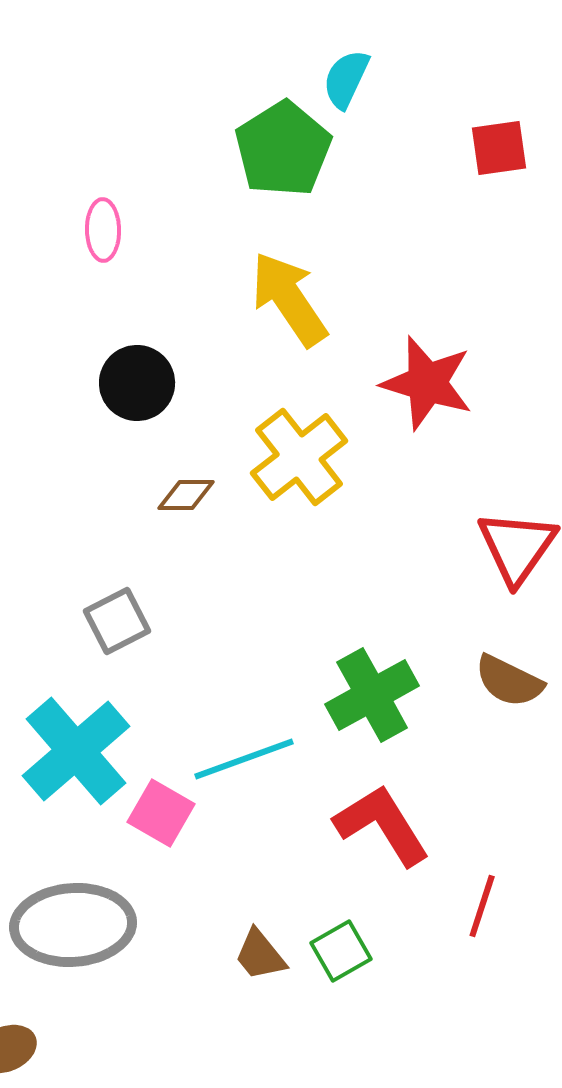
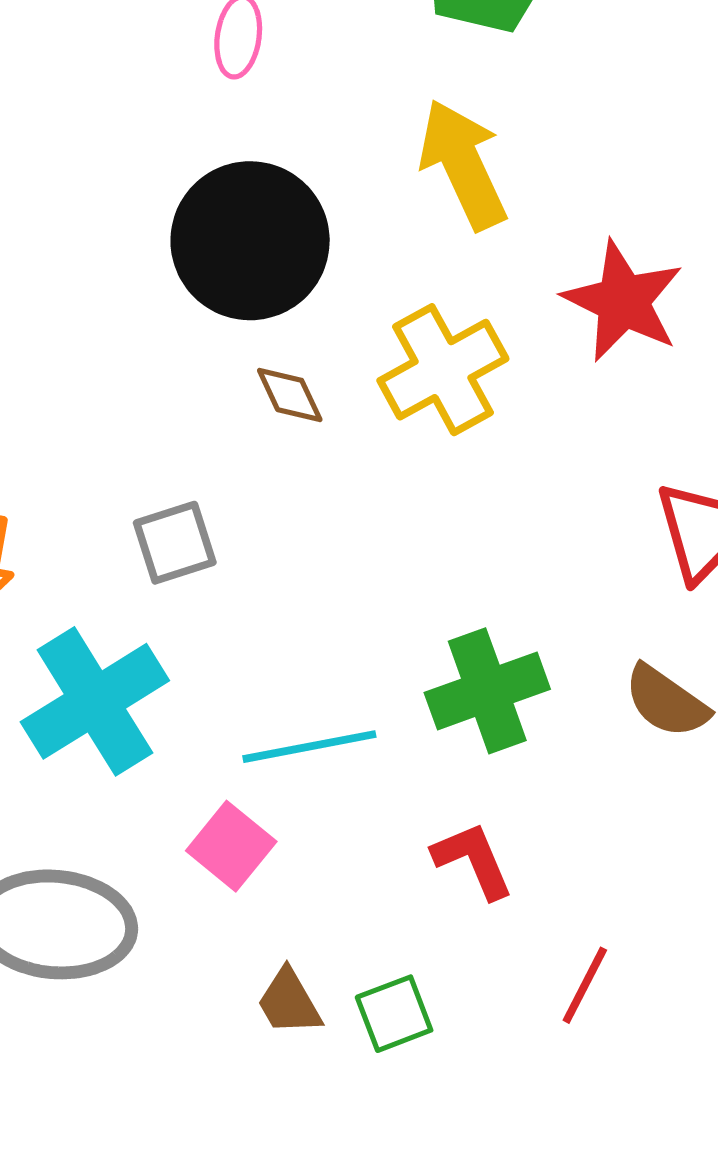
black circle: (137, 383) -> (250, 241), size x1.6
brown diamond: (186, 495) -> (290, 395), turned 56
pink square: (161, 813) -> (231, 846), moved
red L-shape: (382, 825) -> (473, 860), size x0.7

